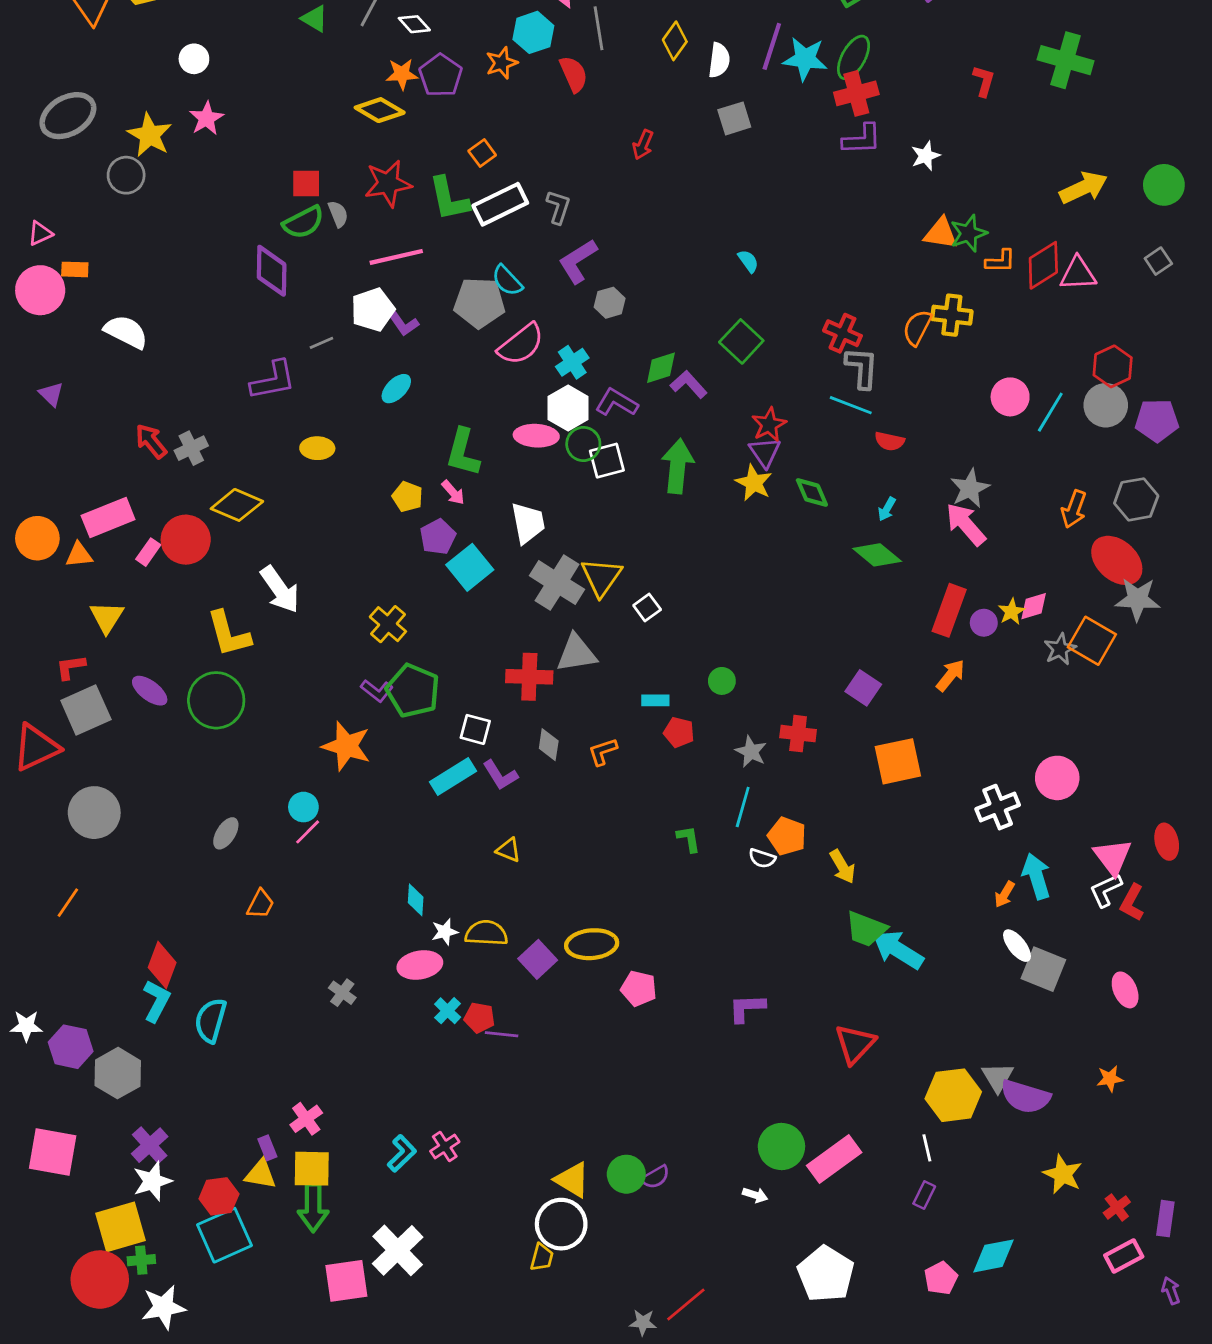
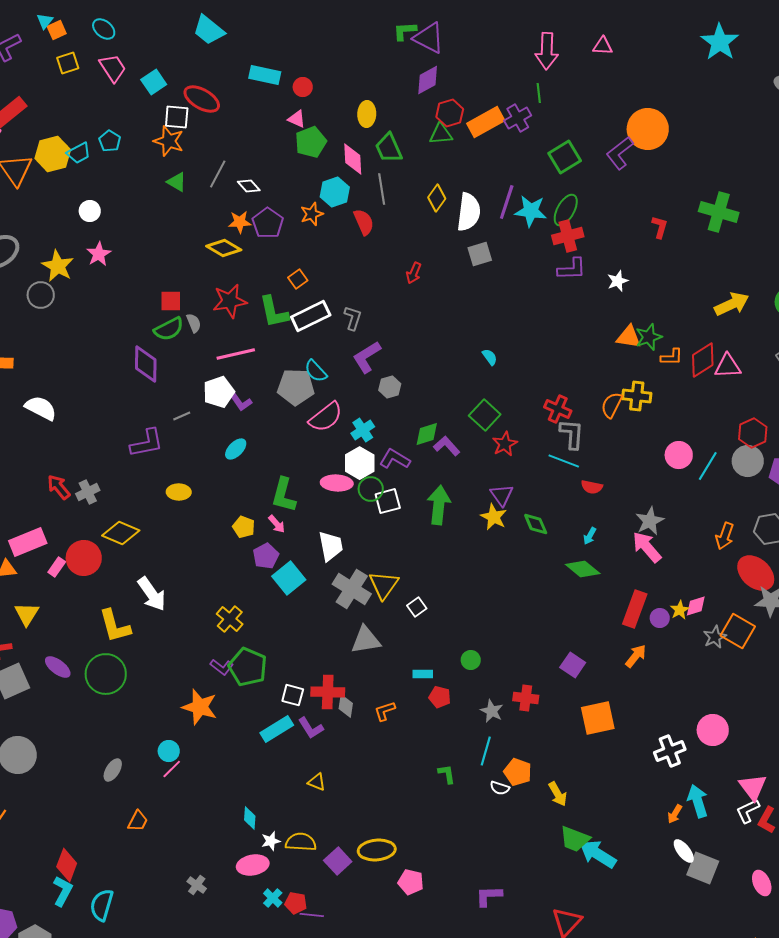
white semicircle: (719, 60) -> (469, 212), size x1.5
red star: (769, 425) -> (505, 444), moved
red cross: (529, 677) -> (328, 692), moved

